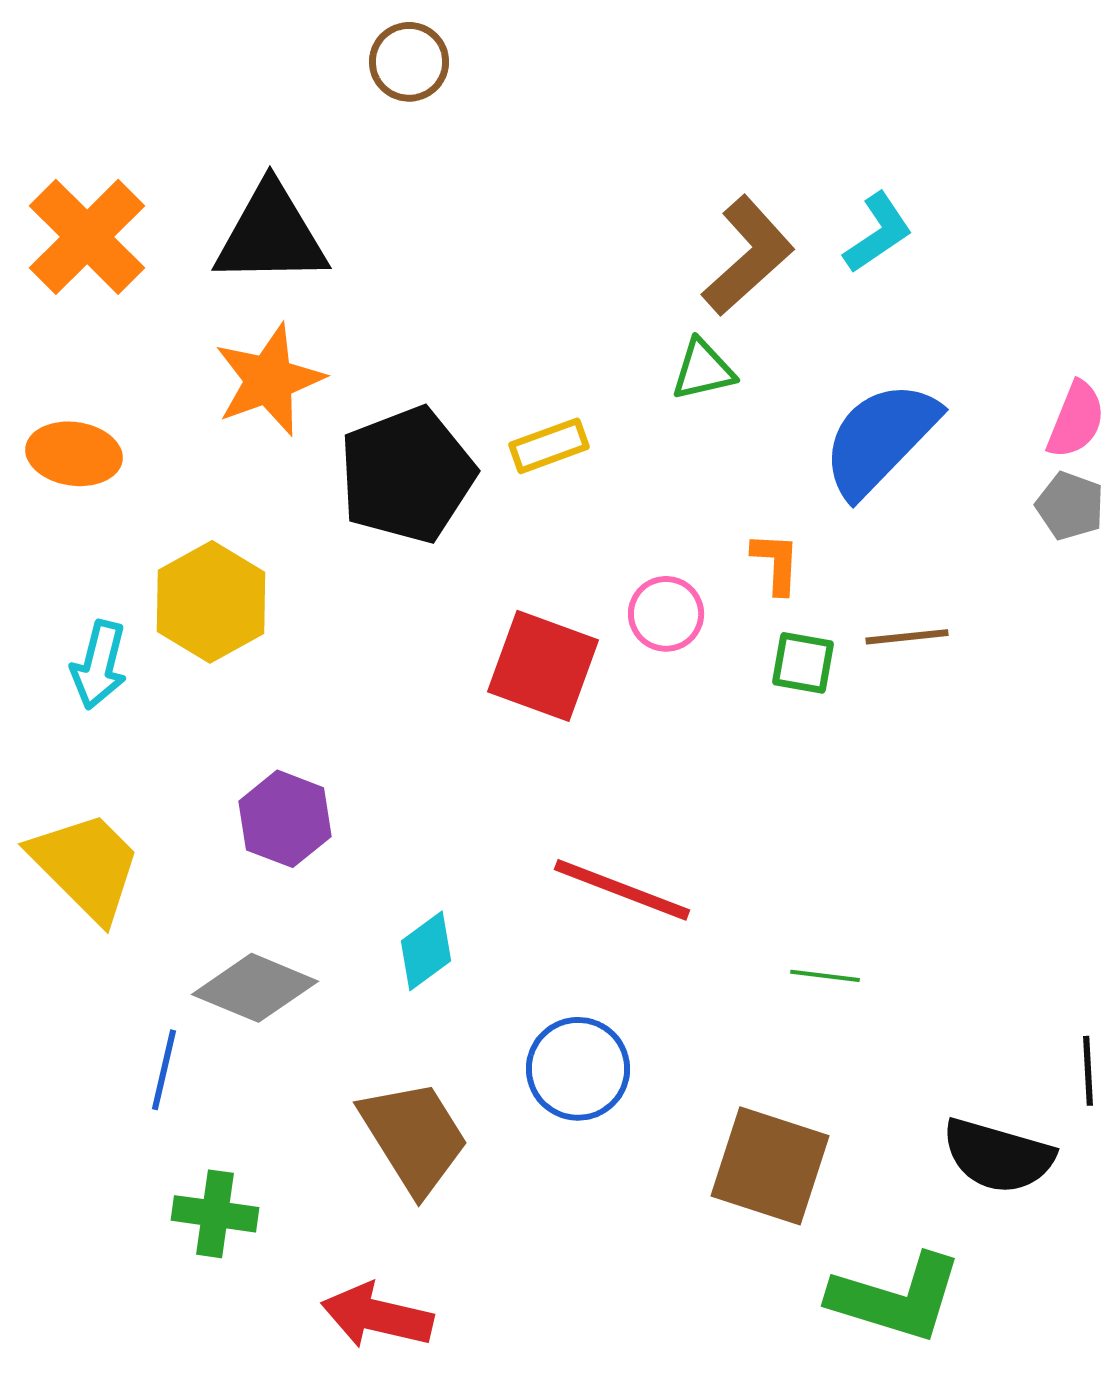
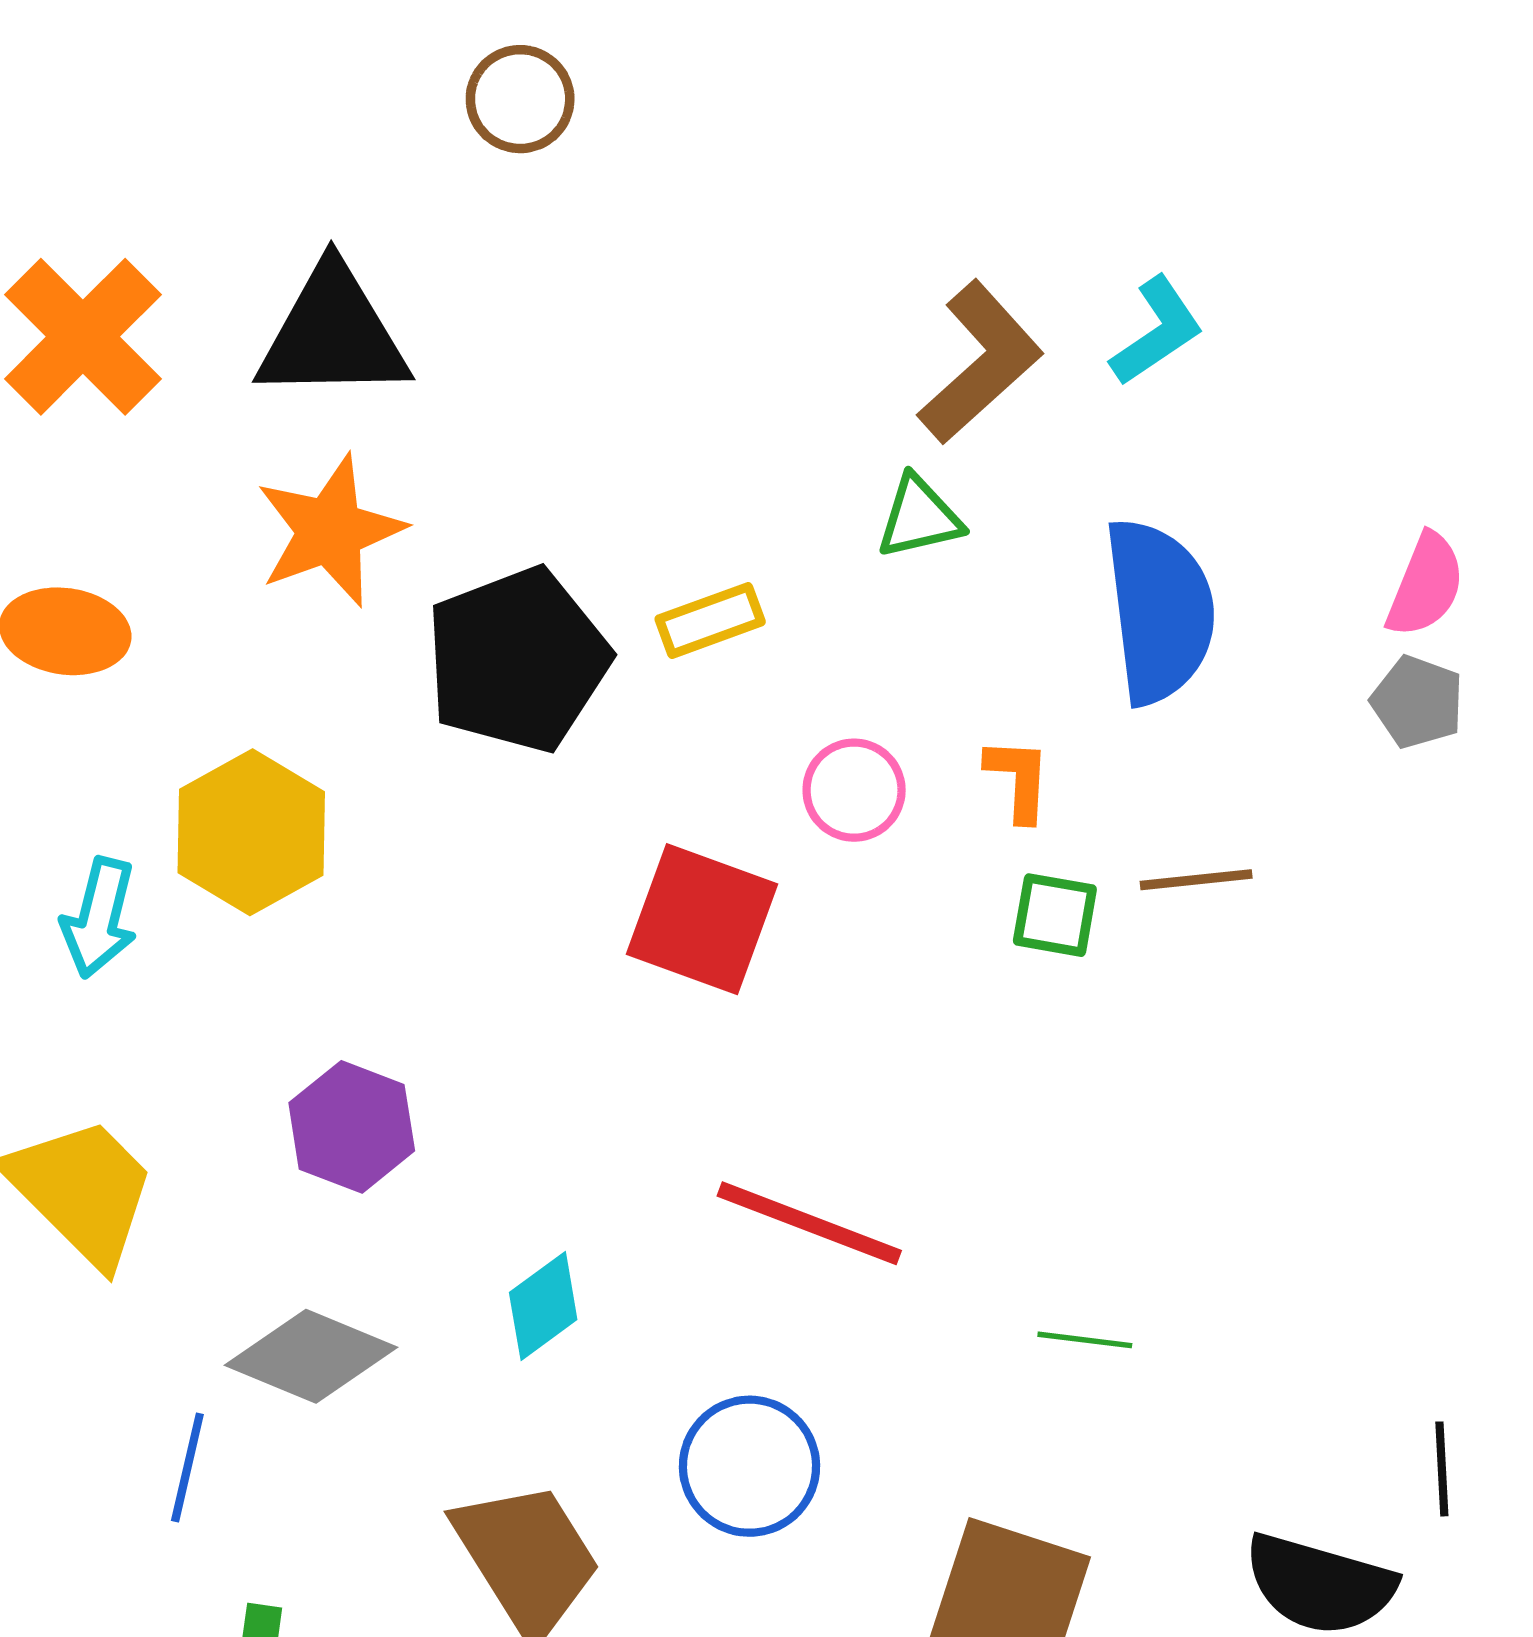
blue semicircle: (880, 439) -> (1159, 611), turned 129
pink circle: (666, 614) -> (854, 790), moved

